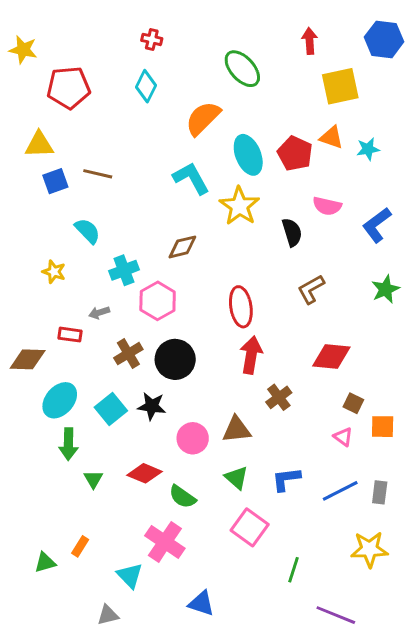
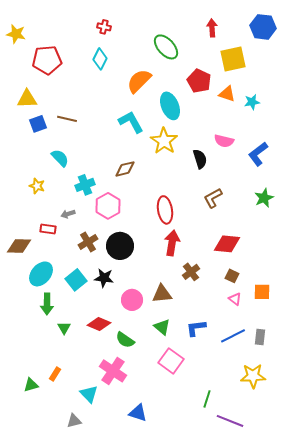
red pentagon: (295, 153) -> (199, 81), moved
brown square: (353, 403) -> (232, 276), moved
green line: (293, 570) -> (207, 399), moved

